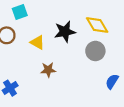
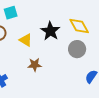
black star: (65, 32) -> (50, 31), turned -30

